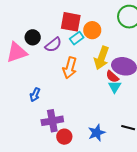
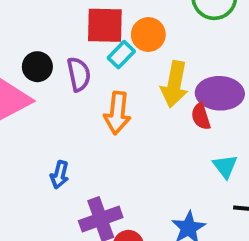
purple semicircle: (53, 45) -> (79, 74), turned -54
red semicircle: (112, 77) -> (201, 116), turned 40
cyan triangle: (115, 87) -> (225, 166), moved

